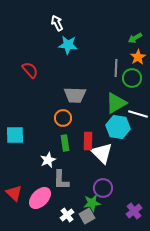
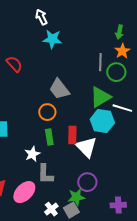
green arrow: (135, 38) -> (119, 32), turned -48
gray trapezoid: (75, 95) -> (59, 89), turned 50
purple cross: (134, 211) -> (118, 205), turned 35

